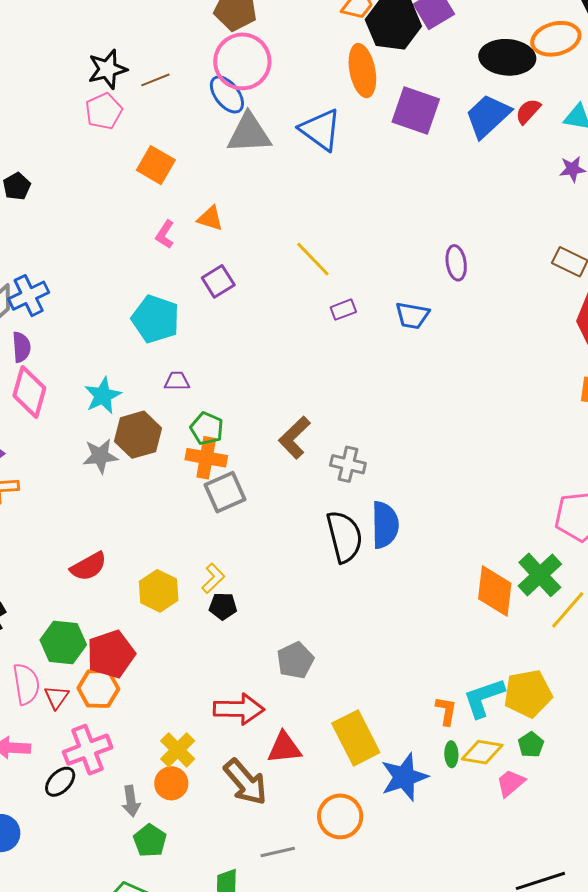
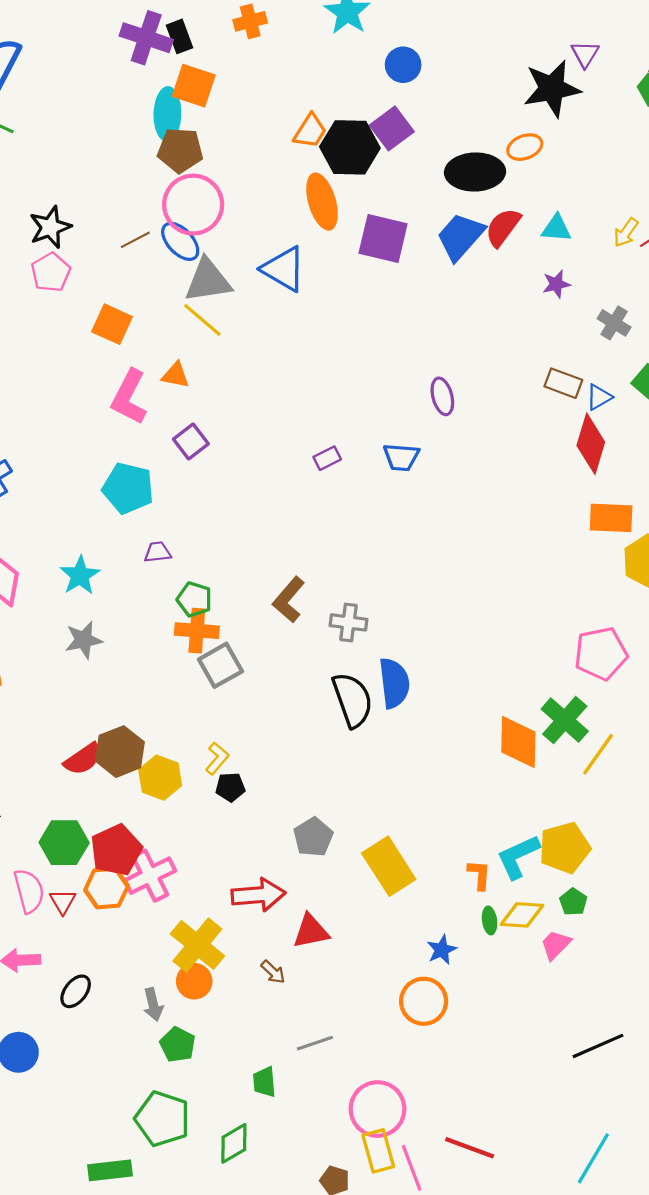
orange ellipse: (556, 39) -> (525, 147), size x0.7
brown line: (155, 80) -> (135, 240), moved
red semicircle: (528, 111) -> (503, 227), size x1.4
pink L-shape: (165, 234) -> (129, 397), size x1.8
yellow line: (313, 259) -> (202, 320), moved
brown hexagon: (138, 435) -> (120, 752), moved
yellow rectangle: (356, 738) -> (389, 866), moved
pink cross: (88, 750) -> (150, 876), moved
yellow cross: (178, 750) -> (197, 945), size x1.4
blue star: (404, 777) -> (442, 950), size x0.6
brown arrow: (245, 782) -> (273, 972), size x0.5
orange circle: (340, 816) -> (424, 1001), moved

